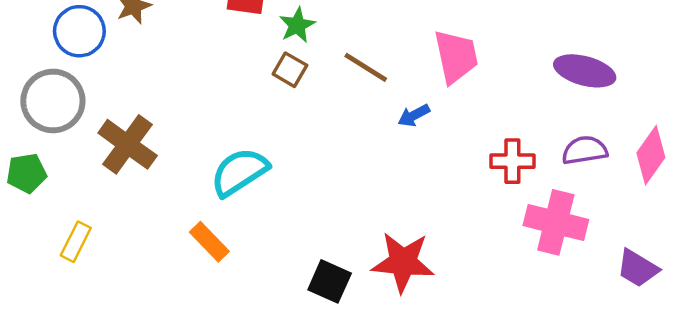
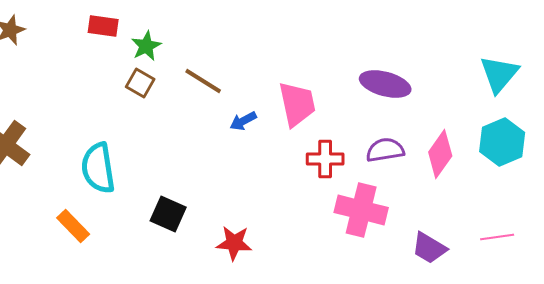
pink trapezoid: (456, 56) -> (297, 104), moved
cyan semicircle: (239, 172) -> (98, 168), turned -66
red star: (403, 262) -> (234, 243), size x0.7
black square: (330, 281) -> (168, 214), moved

